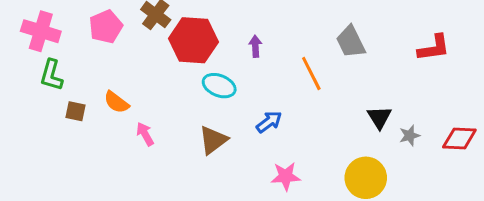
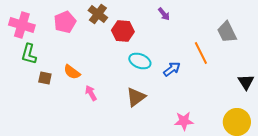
red hexagon: (193, 40) -> (123, 31), size x0.7
purple arrow: (255, 46) -> (164, 14), moved, turned 144
blue arrow: (269, 122) -> (172, 69), moved

